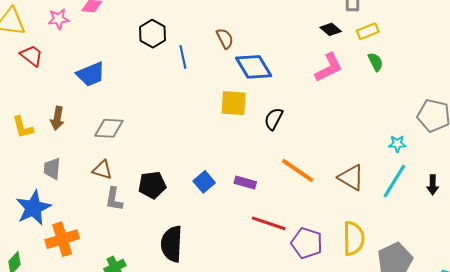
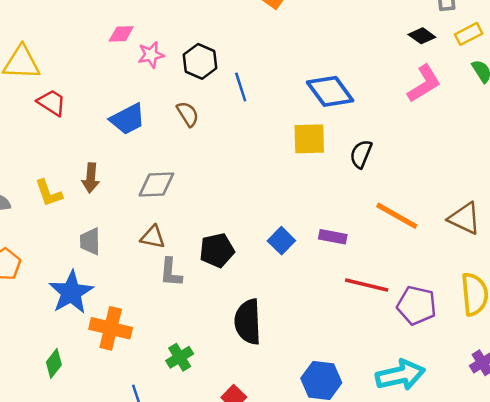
pink star: (59, 19) -> (151, 55), moved
brown semicircle: (225, 38) -> (188, 114), moved
orange cross: (62, 239) -> (111, 328), turned 36

